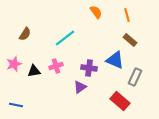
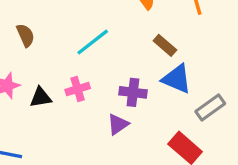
brown semicircle: (25, 34) -> (26, 35), turned -56
brown rectangle: (130, 40) -> (165, 45), moved
gray rectangle: (135, 77) -> (210, 108), turned 30

